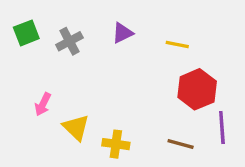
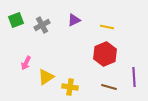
red hexagon: (197, 89) -> (105, 54), moved
yellow triangle: (76, 127) -> (46, 77), turned 42

